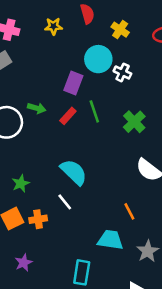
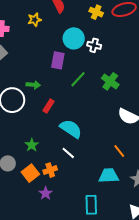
yellow cross: (120, 30) -> (96, 12), moved
green line: (94, 111) -> (78, 79), turned 72
red rectangle: (68, 116) -> (49, 106), moved
purple star: (24, 263) -> (46, 193), moved

